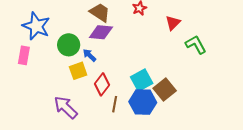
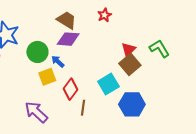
red triangle: (173, 23) -> (128, 49), moved
brown square: (165, 89) -> (130, 64), moved
blue hexagon: (143, 102) -> (132, 104), moved

